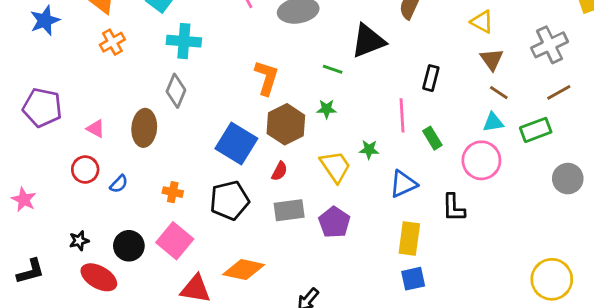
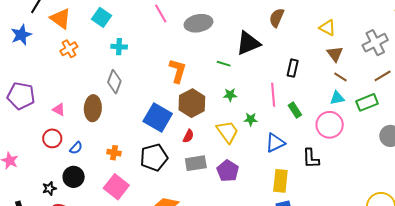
cyan cross: (184, 41) -> (119, 47), size x0.7
green star: (327, 109) -> (230, 95), moved
black circle: (129, 246) -> (74, 177), moved

